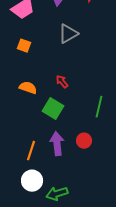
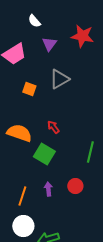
orange square: (24, 46) -> (29, 89), moved
orange semicircle: (28, 88) -> (19, 133), size x1.4
purple arrow: (57, 144) -> (48, 189), size x0.6

